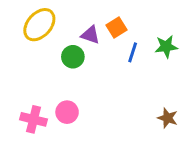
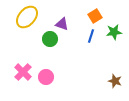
orange square: (117, 28) -> (95, 16), moved
pink cross: (34, 119) -> (23, 72), moved, turned 30

